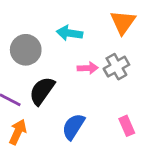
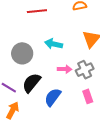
pink rectangle: (127, 126) -> (88, 96), moved
blue semicircle: (73, 127) -> (53, 97), moved

